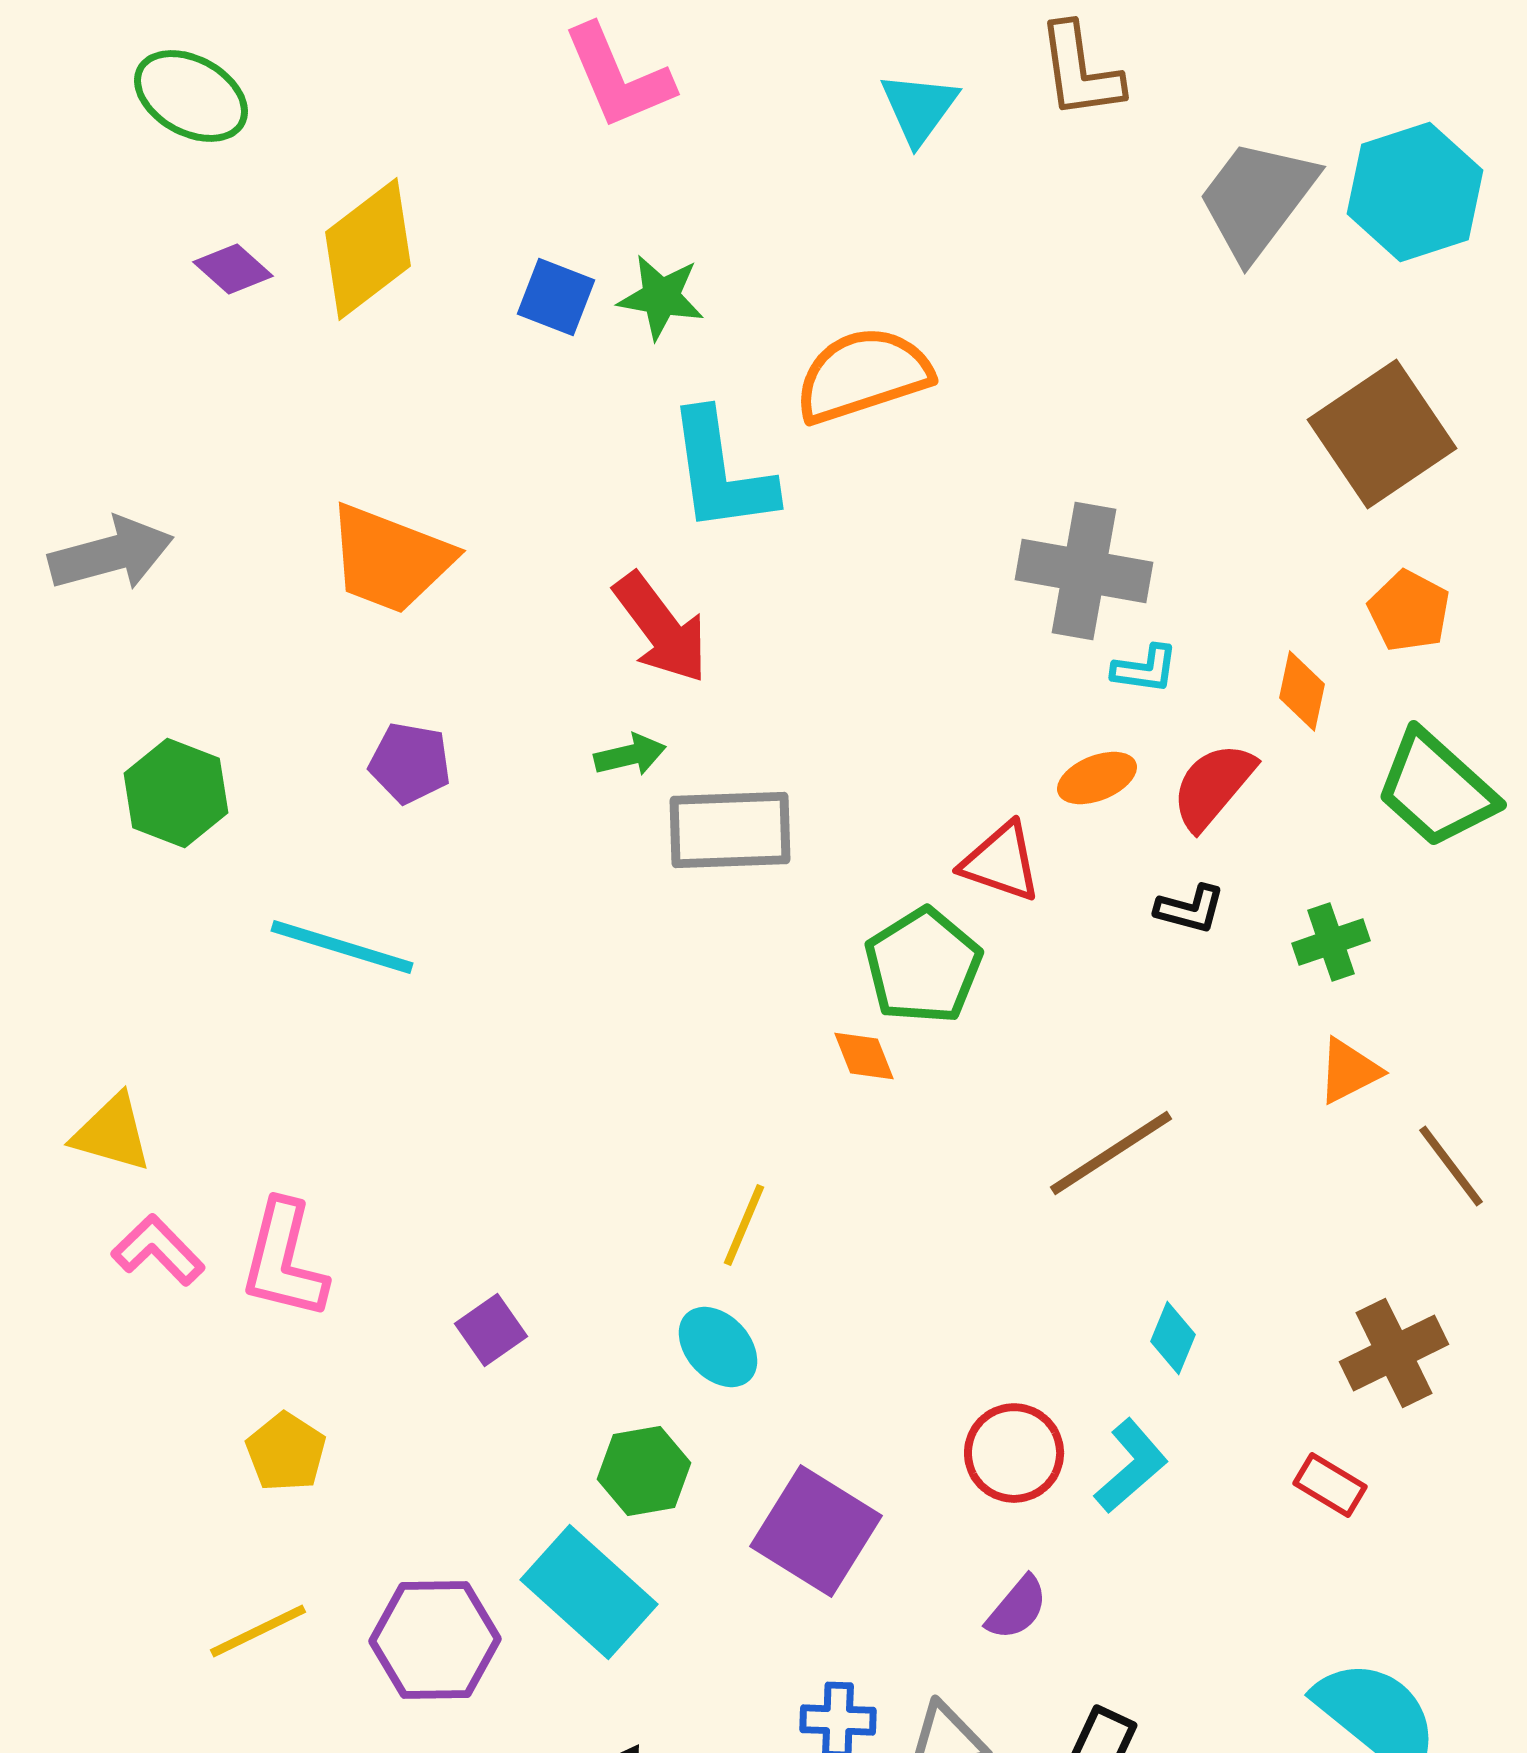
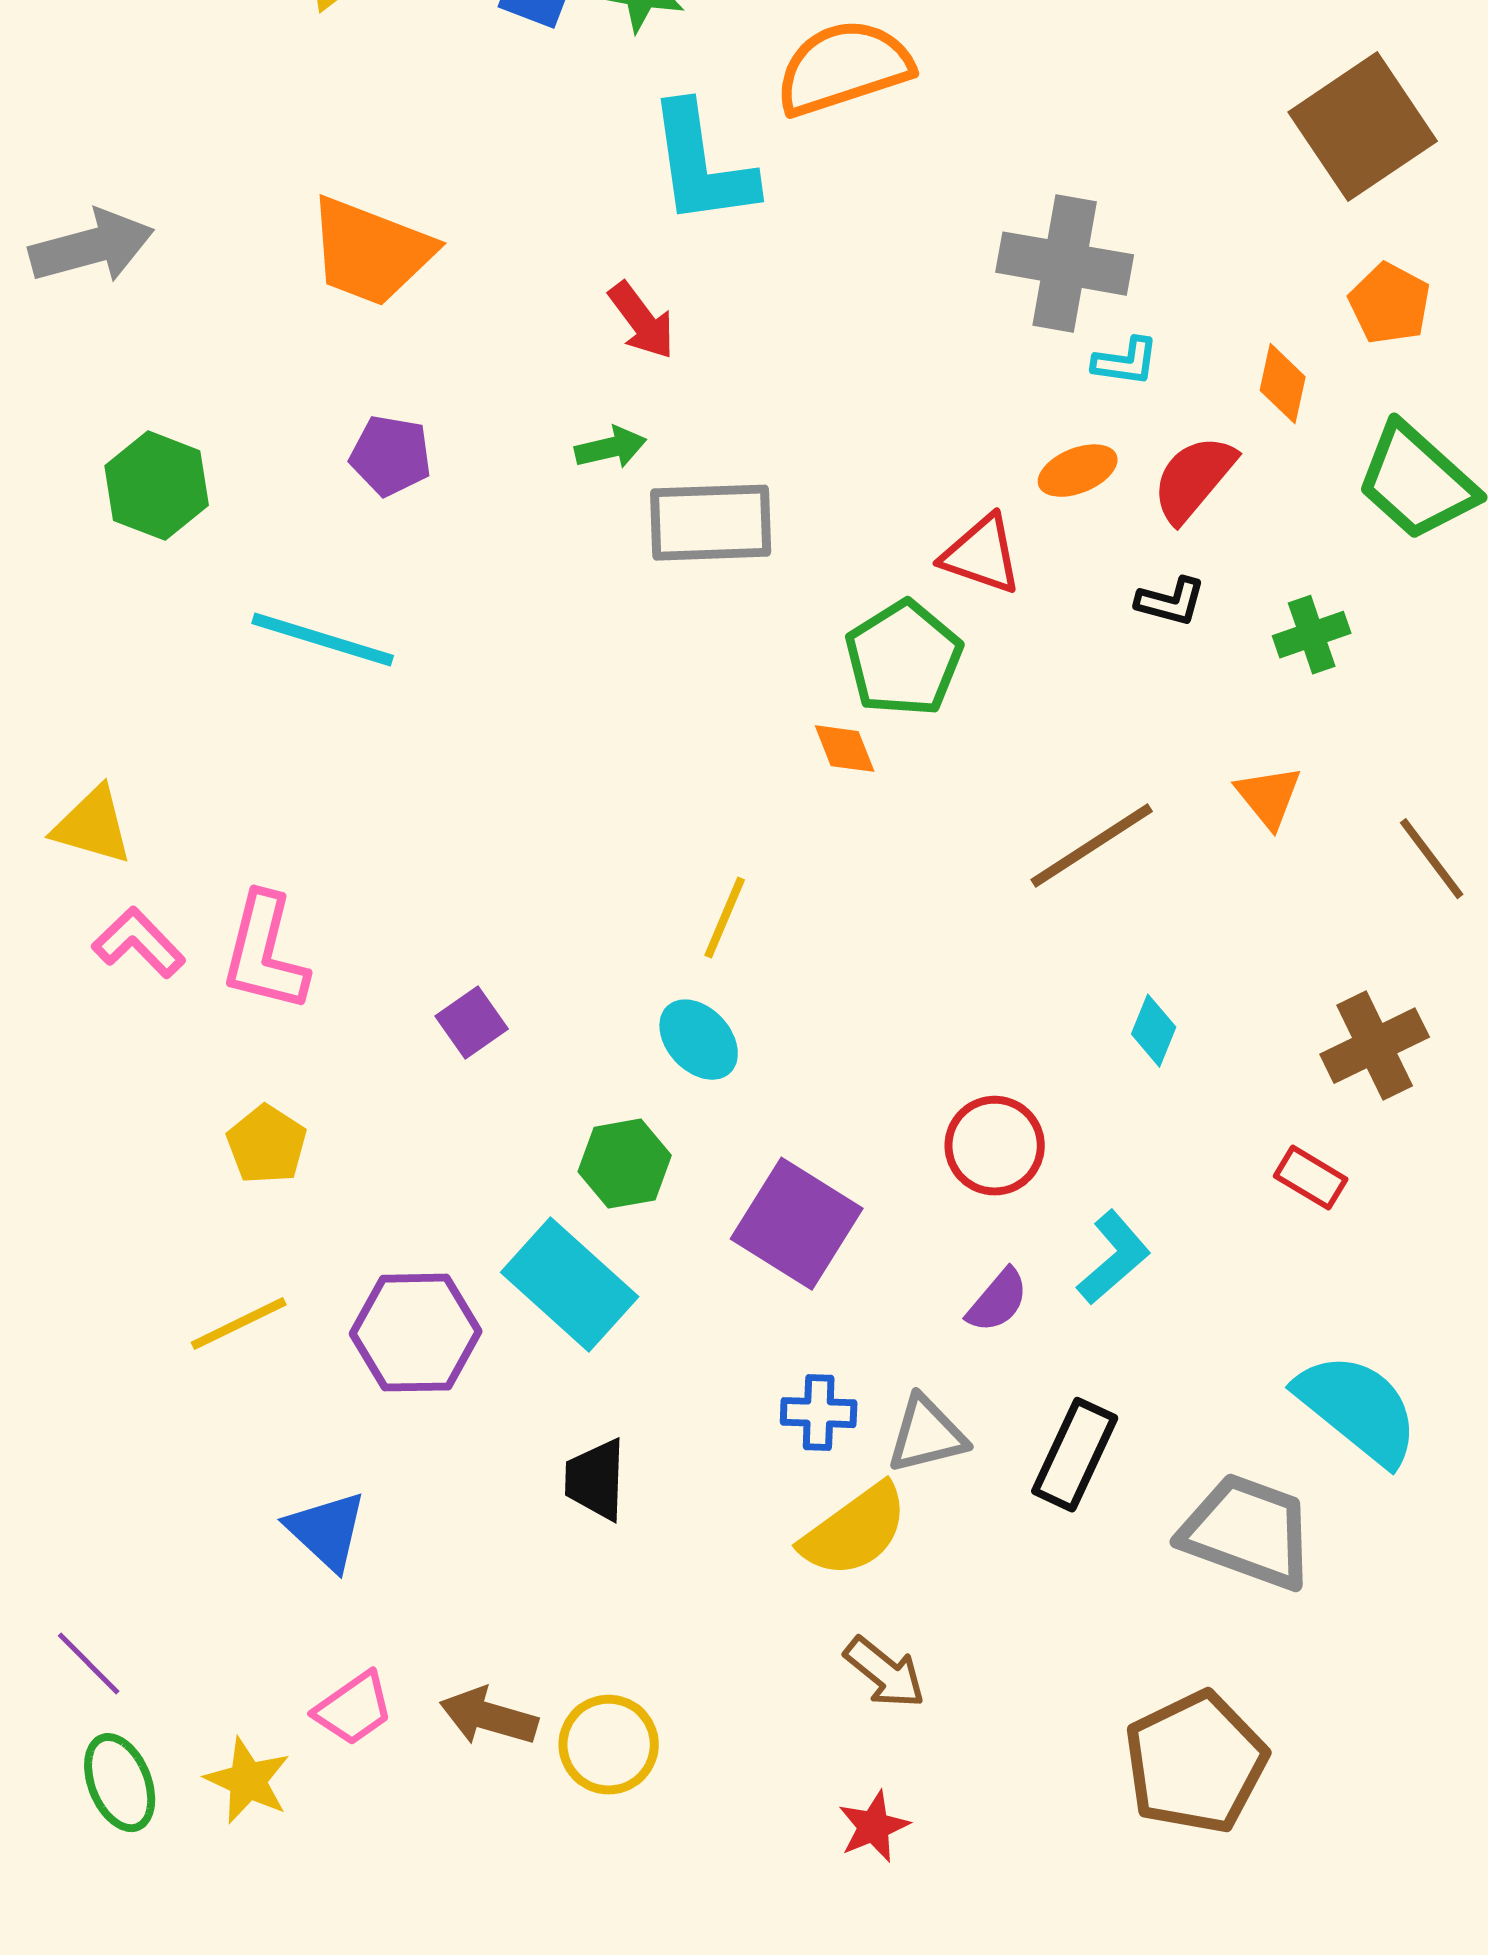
red arrow: (661, 628) -> (642, 321), size x0.7
orange triangle: (1349, 1071) -> (1269, 797), moved, turned -42
cyan L-shape: (1131, 1466) -> (1114, 1258), moved

